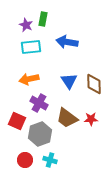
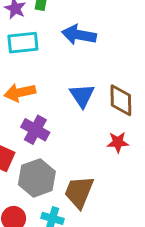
brown trapezoid: (67, 118) -> (79, 192), moved, turned 75
red star: (91, 119) -> (118, 142), moved

